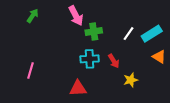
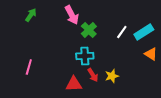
green cross: (94, 31) -> (89, 30), turned -35
red arrow: (114, 61) -> (93, 75), moved
yellow star: (131, 80) -> (112, 76), moved

